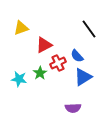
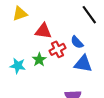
red triangle: (44, 45) -> (43, 31), turned 36
blue triangle: (83, 77) -> (83, 64), turned 42

